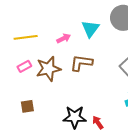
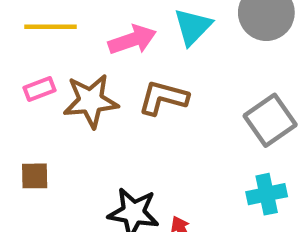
pink arrow: (64, 38) -> (132, 40), size x1.5

